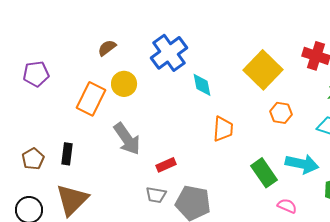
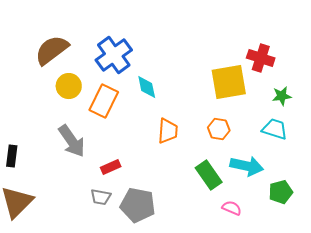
brown semicircle: (107, 48) -> (52, 50), size x1.8
yellow square: (263, 70) -> (229, 82), moved, turned 36
orange rectangle: (91, 99) -> (104, 101), moved
orange hexagon: (281, 113) -> (219, 129), moved

